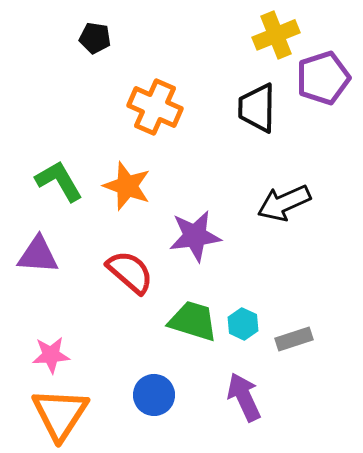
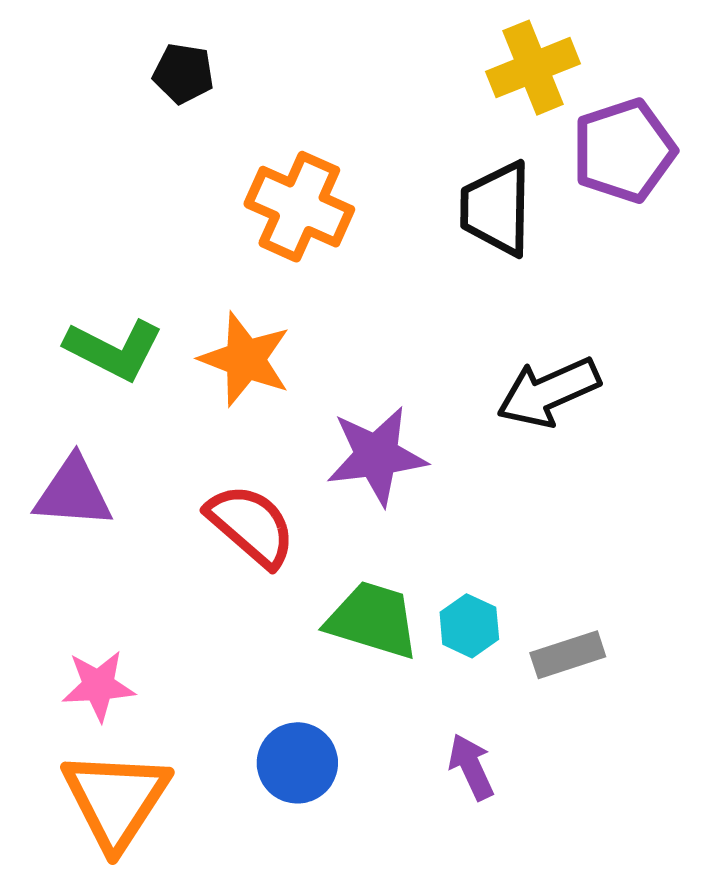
green L-shape: (59, 181) -> (114, 350), turned 147
purple arrow: (244, 397) -> (471, 767), size x0.7

